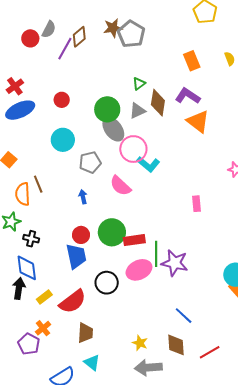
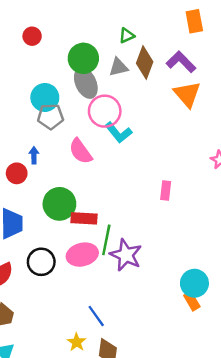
cyan circle: (63, 140) -> (45, 97), moved
red circle: (81, 235) -> (17, 173), moved
blue line: (184, 316) -> (96, 316), moved
yellow star: (140, 343) -> (77, 342), moved

